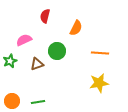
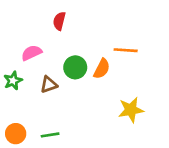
orange semicircle: (76, 28) -> (102, 69), moved
orange line: (100, 53) -> (126, 50), moved

